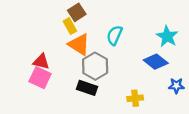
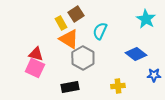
brown square: (77, 12) -> (76, 14), moved
cyan star: (167, 36) -> (146, 19), moved
black rectangle: (87, 88) -> (70, 87), moved, turned -30

